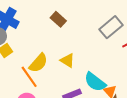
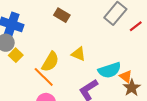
cyan semicircle: (95, 82) -> (110, 70), turned -45

